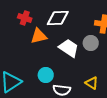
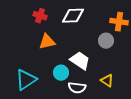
orange triangle: (39, 36) -> (47, 42), moved
white trapezoid: (69, 48) -> (80, 61), moved

